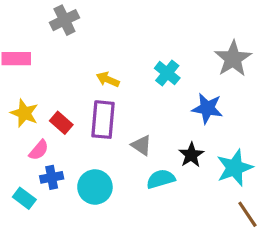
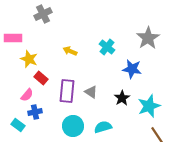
yellow star: (24, 113) -> (29, 59), moved
purple rectangle: (103, 120) -> (67, 91), moved
cyan semicircle: (161, 179) -> (103, 127), moved
cyan circle: (95, 187) -> (73, 126), moved

